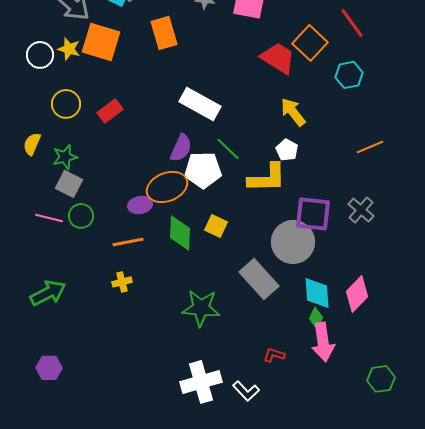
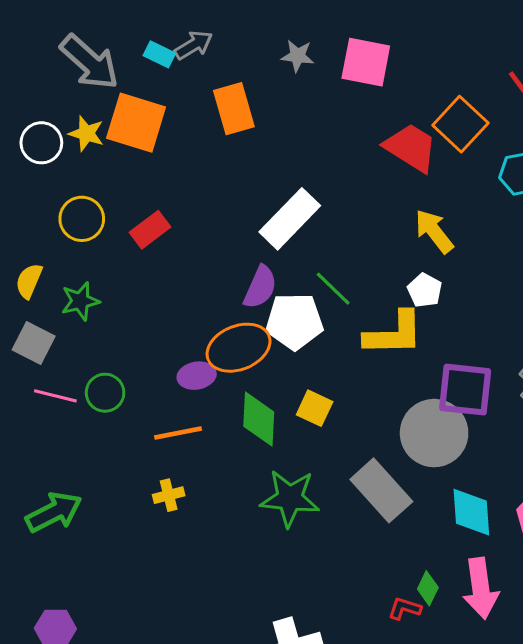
white rectangle: (200, 104) -> (290, 219), turned -75
gray square: (69, 184) -> (34, 343), moved
green star: (201, 308) -> (290, 498), moved
green diamond: (316, 318) -> (428, 588), moved

